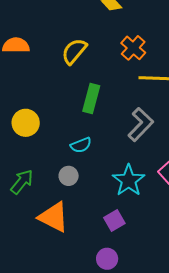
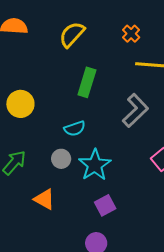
orange cross: (133, 48) -> (131, 34), size x0.7
cyan star: (129, 180) -> (95, 165), moved
orange triangle: (53, 217) -> (44, 199), size x0.7

